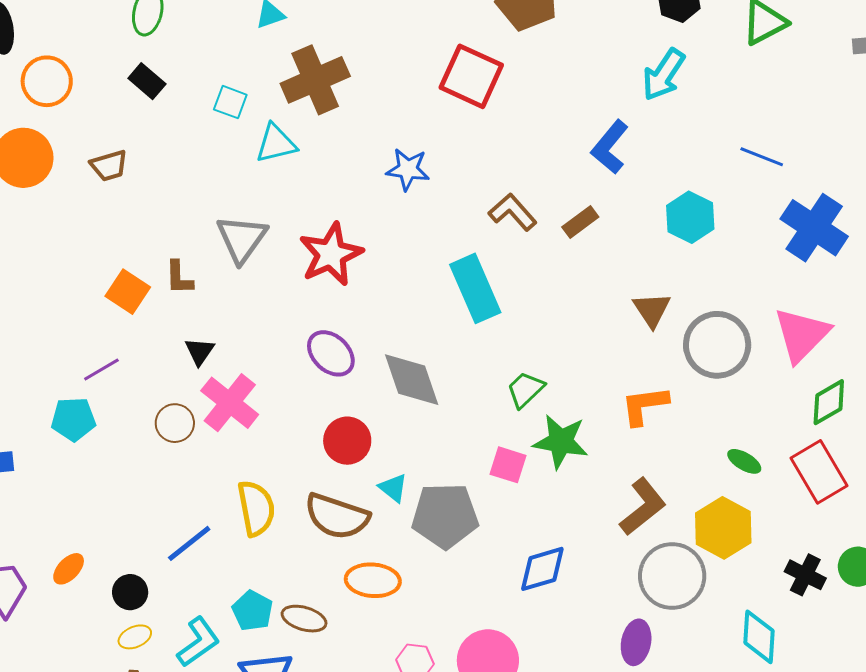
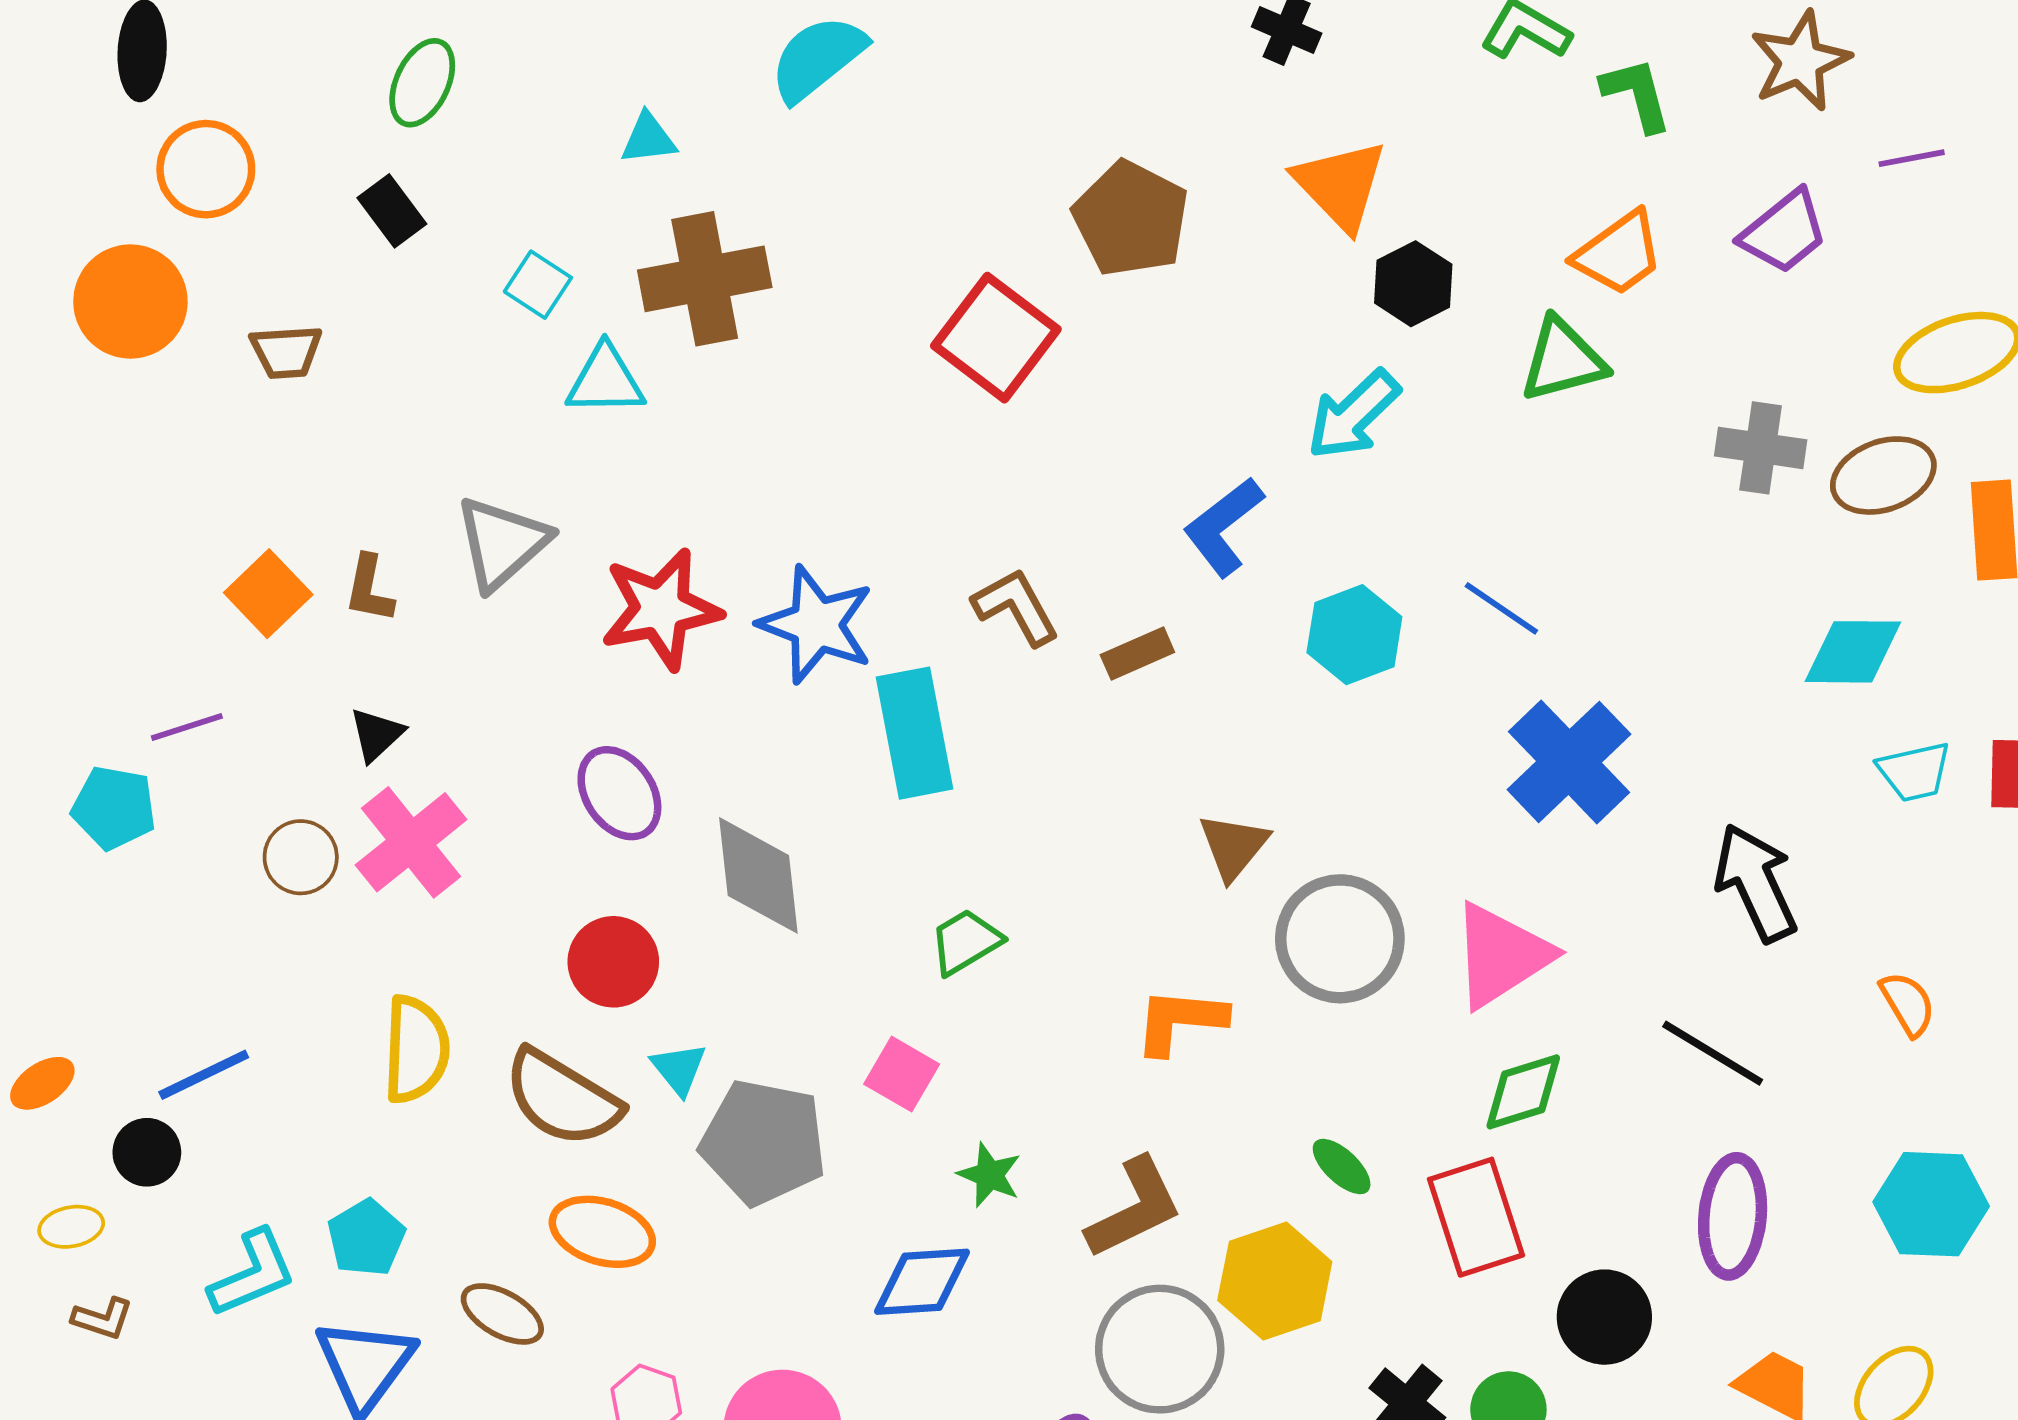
blue star: (408, 169) -> (816, 625), moved, size x1.4
cyan hexagon: (690, 217) -> (1354, 635), moved
green star: (561, 442) -> (989, 1175), moved, size x0.6
blue line: (189, 543) -> (204, 1075), moved
brown ellipse: (304, 619) -> (502, 1314), moved
yellow ellipse: (135, 637) -> (71, 1227), moved

